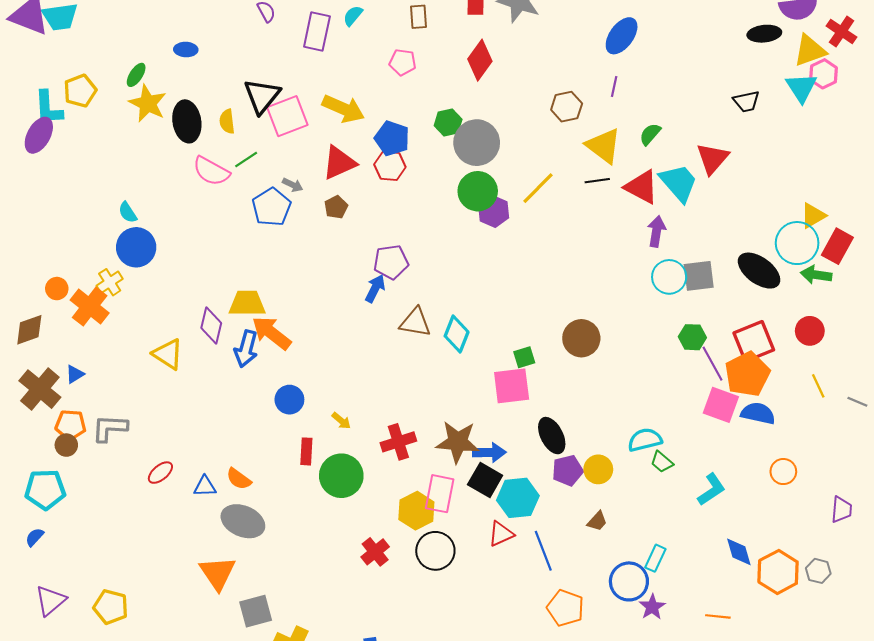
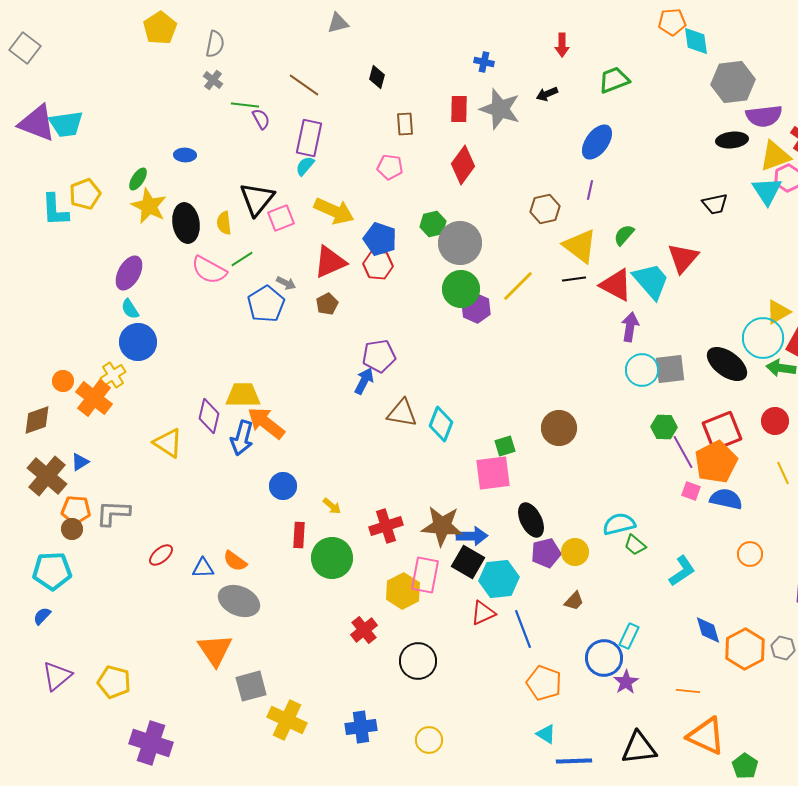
cyan semicircle: (353, 16) -> (305, 166), moved
pink square: (287, 116) -> (281, 218), size x0.7
purple ellipse: (39, 135) -> (129, 273), moved
pink square: (721, 405) -> (691, 491), size x0.6
black circle: (435, 551) -> (418, 661), moved

